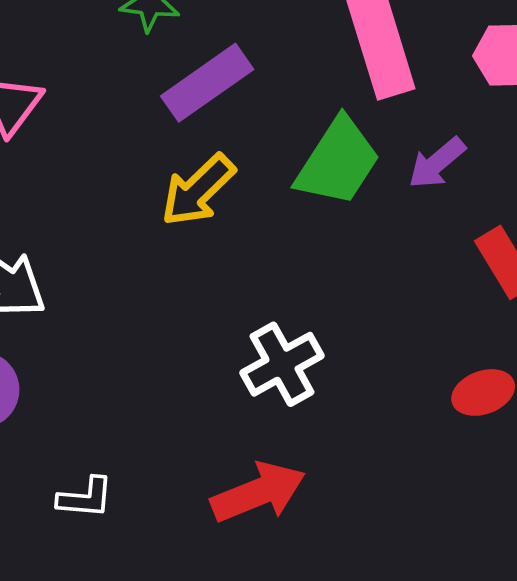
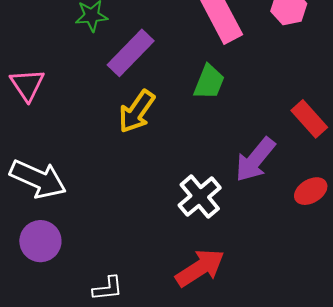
green trapezoid: (338, 162) -> (209, 82), size x0.7
purple arrow: (437, 163) -> (255, 160), moved, size x1.4

